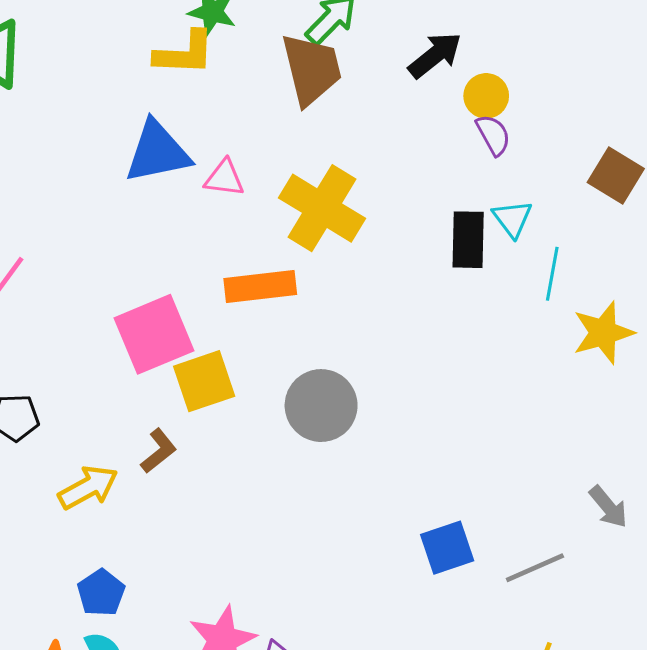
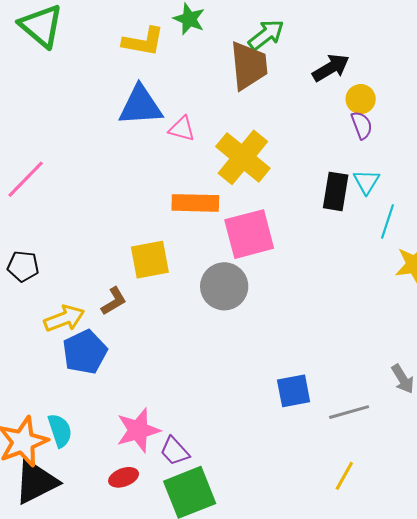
yellow L-shape: (184, 53) -> (143, 42), moved
pink square: (154, 334) -> (249, 234), moved
blue pentagon: (101, 593) -> (85, 352), moved, size x1.4

